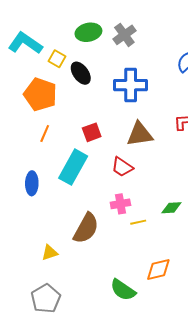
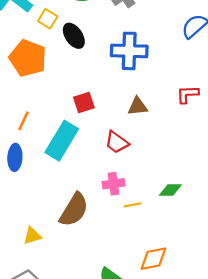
orange line: (45, 134) -> (24, 121), moved
brown triangle: (140, 134) -> (138, 106), size x0.7

